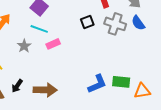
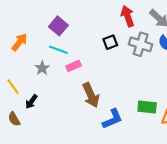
blue L-shape: (97, 84) -> (112, 119), moved
black arrow: (17, 86) -> (31, 102), moved
brown arrow: (45, 90) -> (91, 95), moved, turned 65

